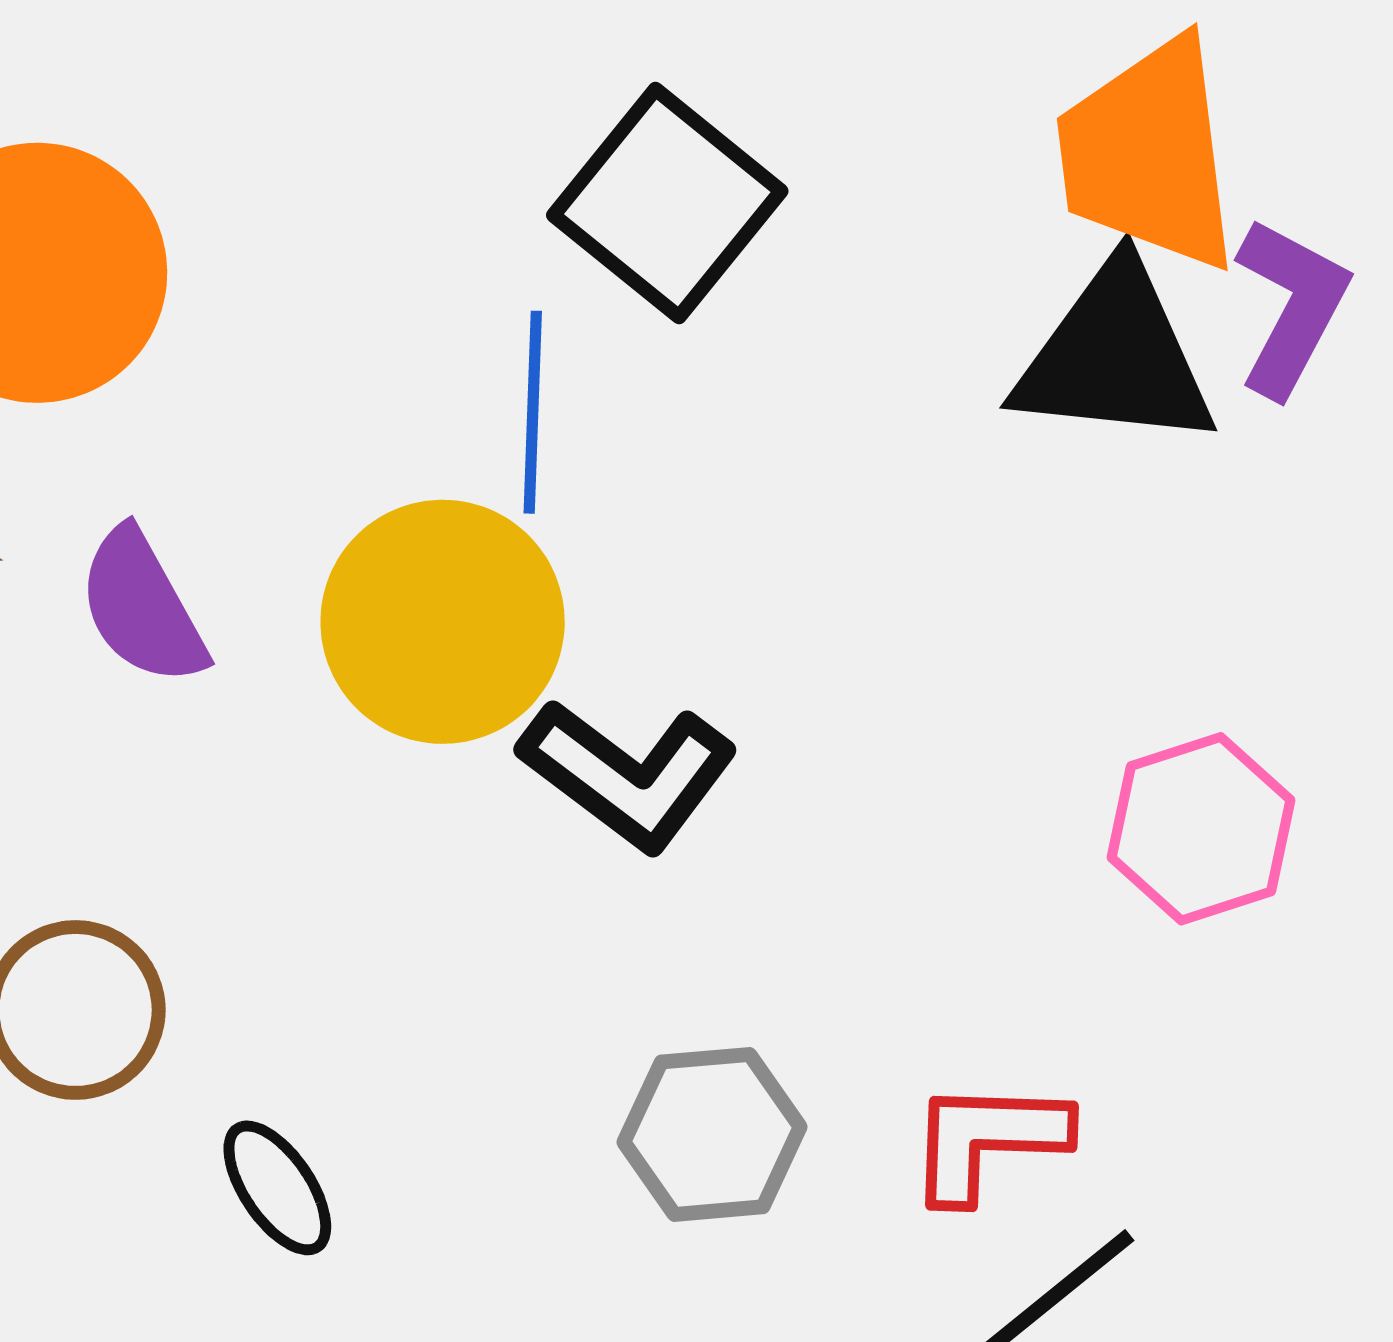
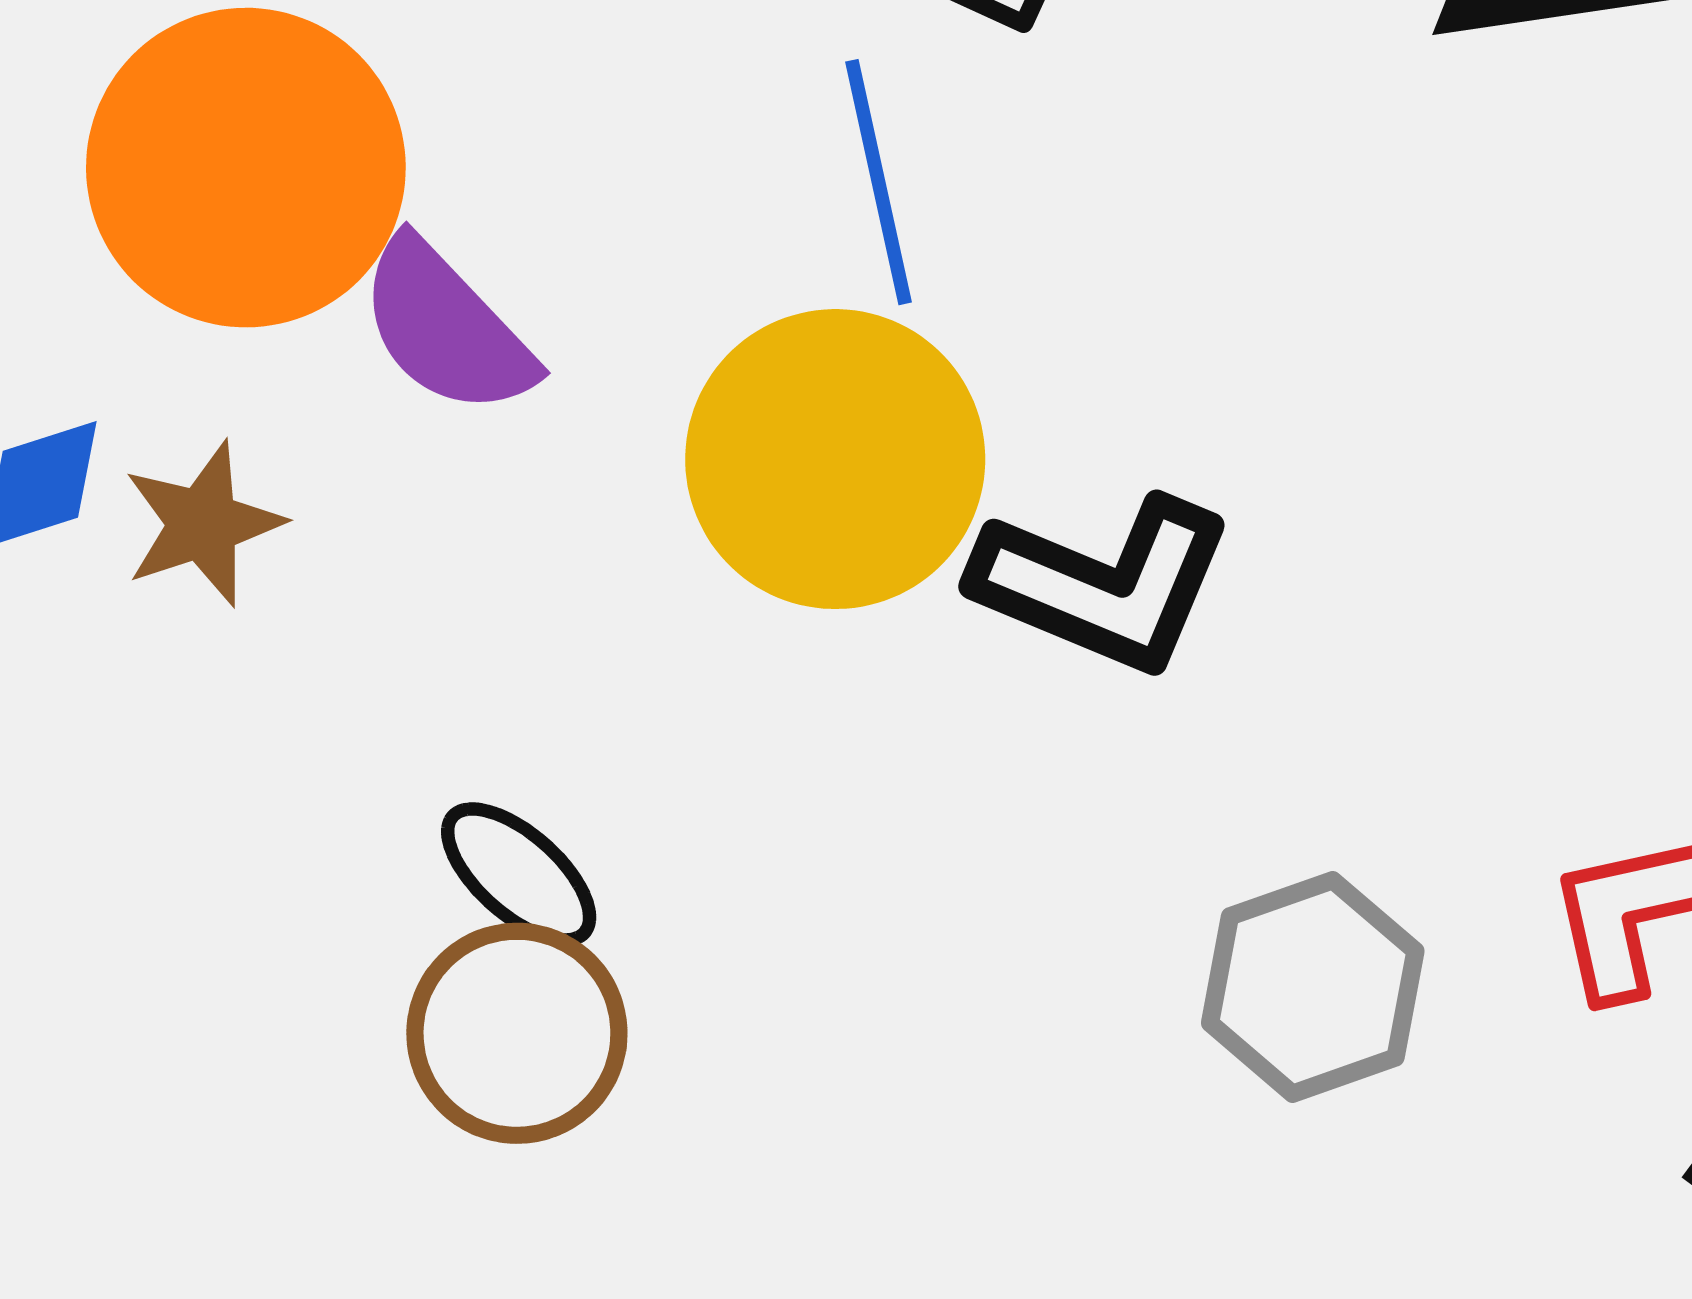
purple semicircle: (142, 607) -> (446, 327), moved
black ellipse: (277, 1188) -> (519, 874), moved

